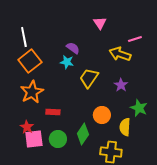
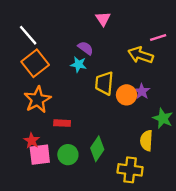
pink triangle: (100, 23) -> (103, 19), moved
white line: (24, 37) -> (28, 35), turned -30
yellow trapezoid: (89, 78) -> (104, 83), turned -30
orange circle: (102, 115) -> (127, 95), moved

